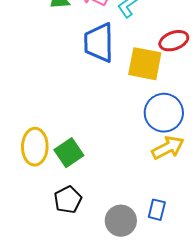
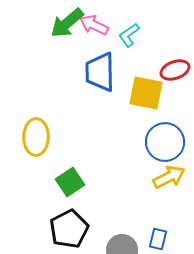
yellow ellipse: (35, 147) -> (36, 137), moved
black pentagon: (68, 200) -> (69, 229), size x1.4

